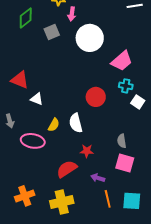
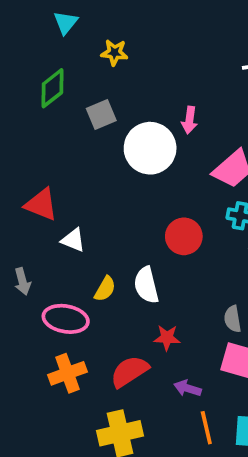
pink arrow: (72, 14) -> (189, 120), moved
white circle: (90, 38) -> (150, 148), moved
orange cross: (25, 196) -> (68, 373), moved

